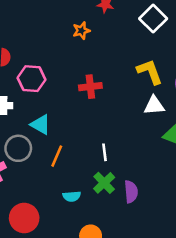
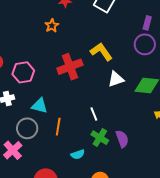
yellow L-shape: (150, 72) -> (101, 52), moved
red cross: (90, 87) -> (70, 67), size x1.4
white triangle: (154, 105) -> (116, 79), moved

